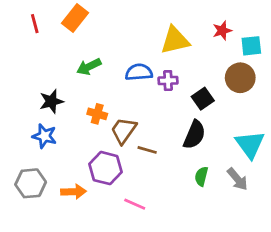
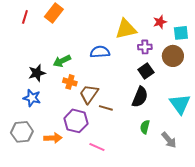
red line: (35, 24) -> (25, 17), turned 32
green arrow: (89, 67) -> (62, 61), moved
purple cross: (168, 81) -> (145, 47), moved
gray arrow: (237, 179) -> (169, 140), moved

